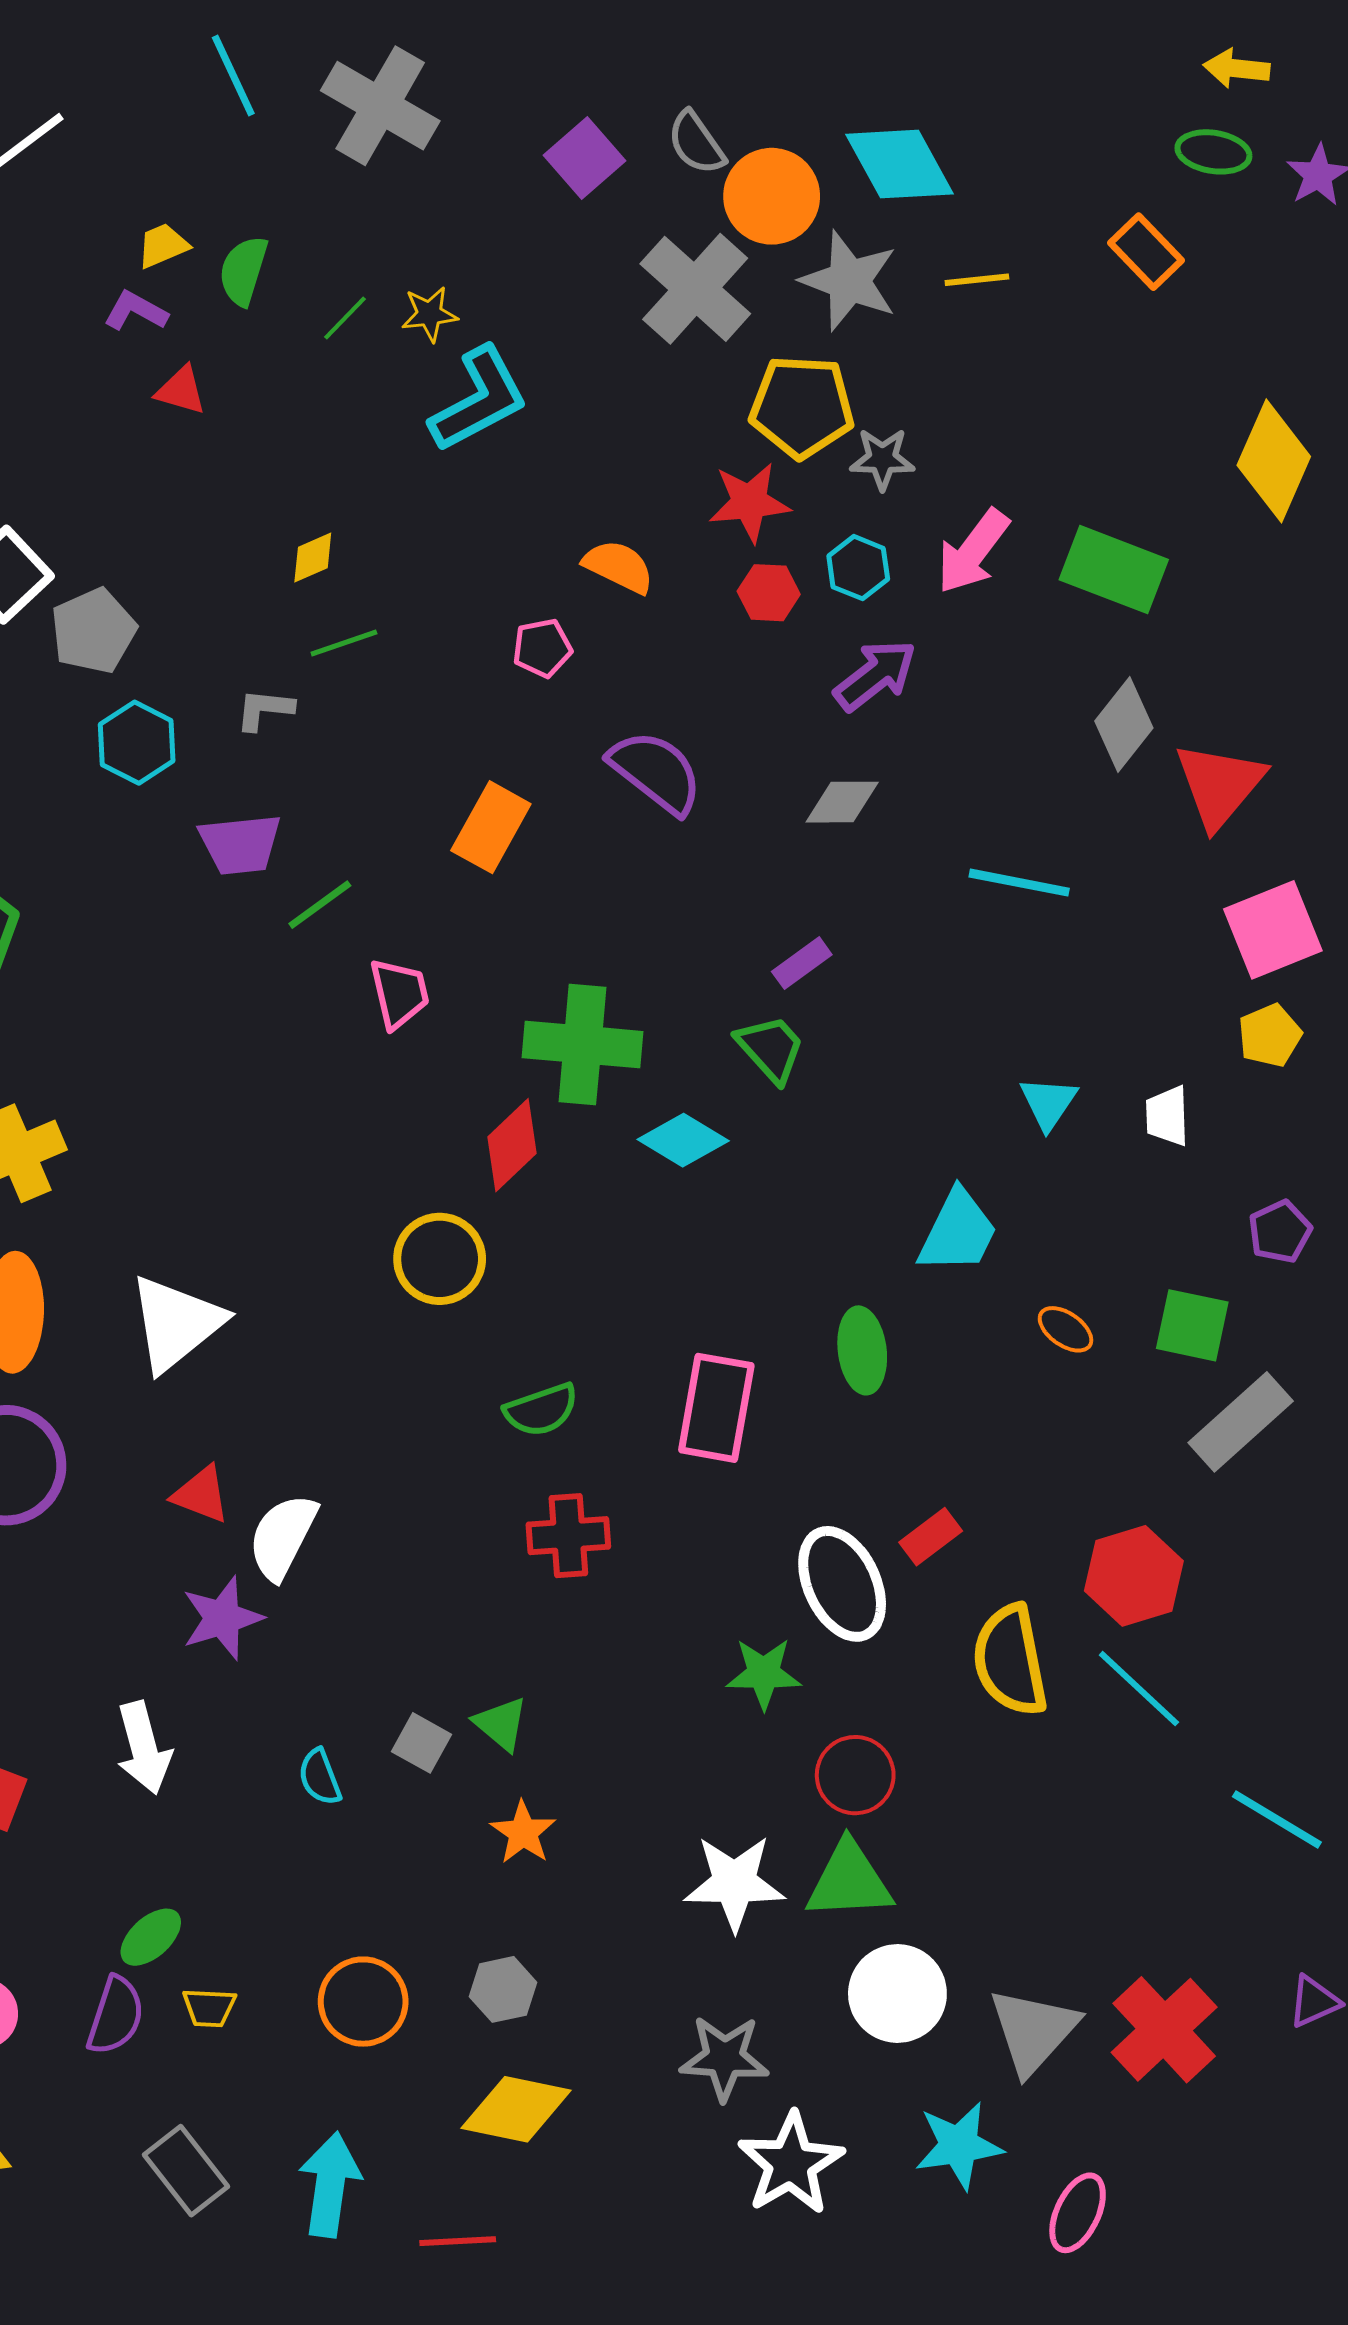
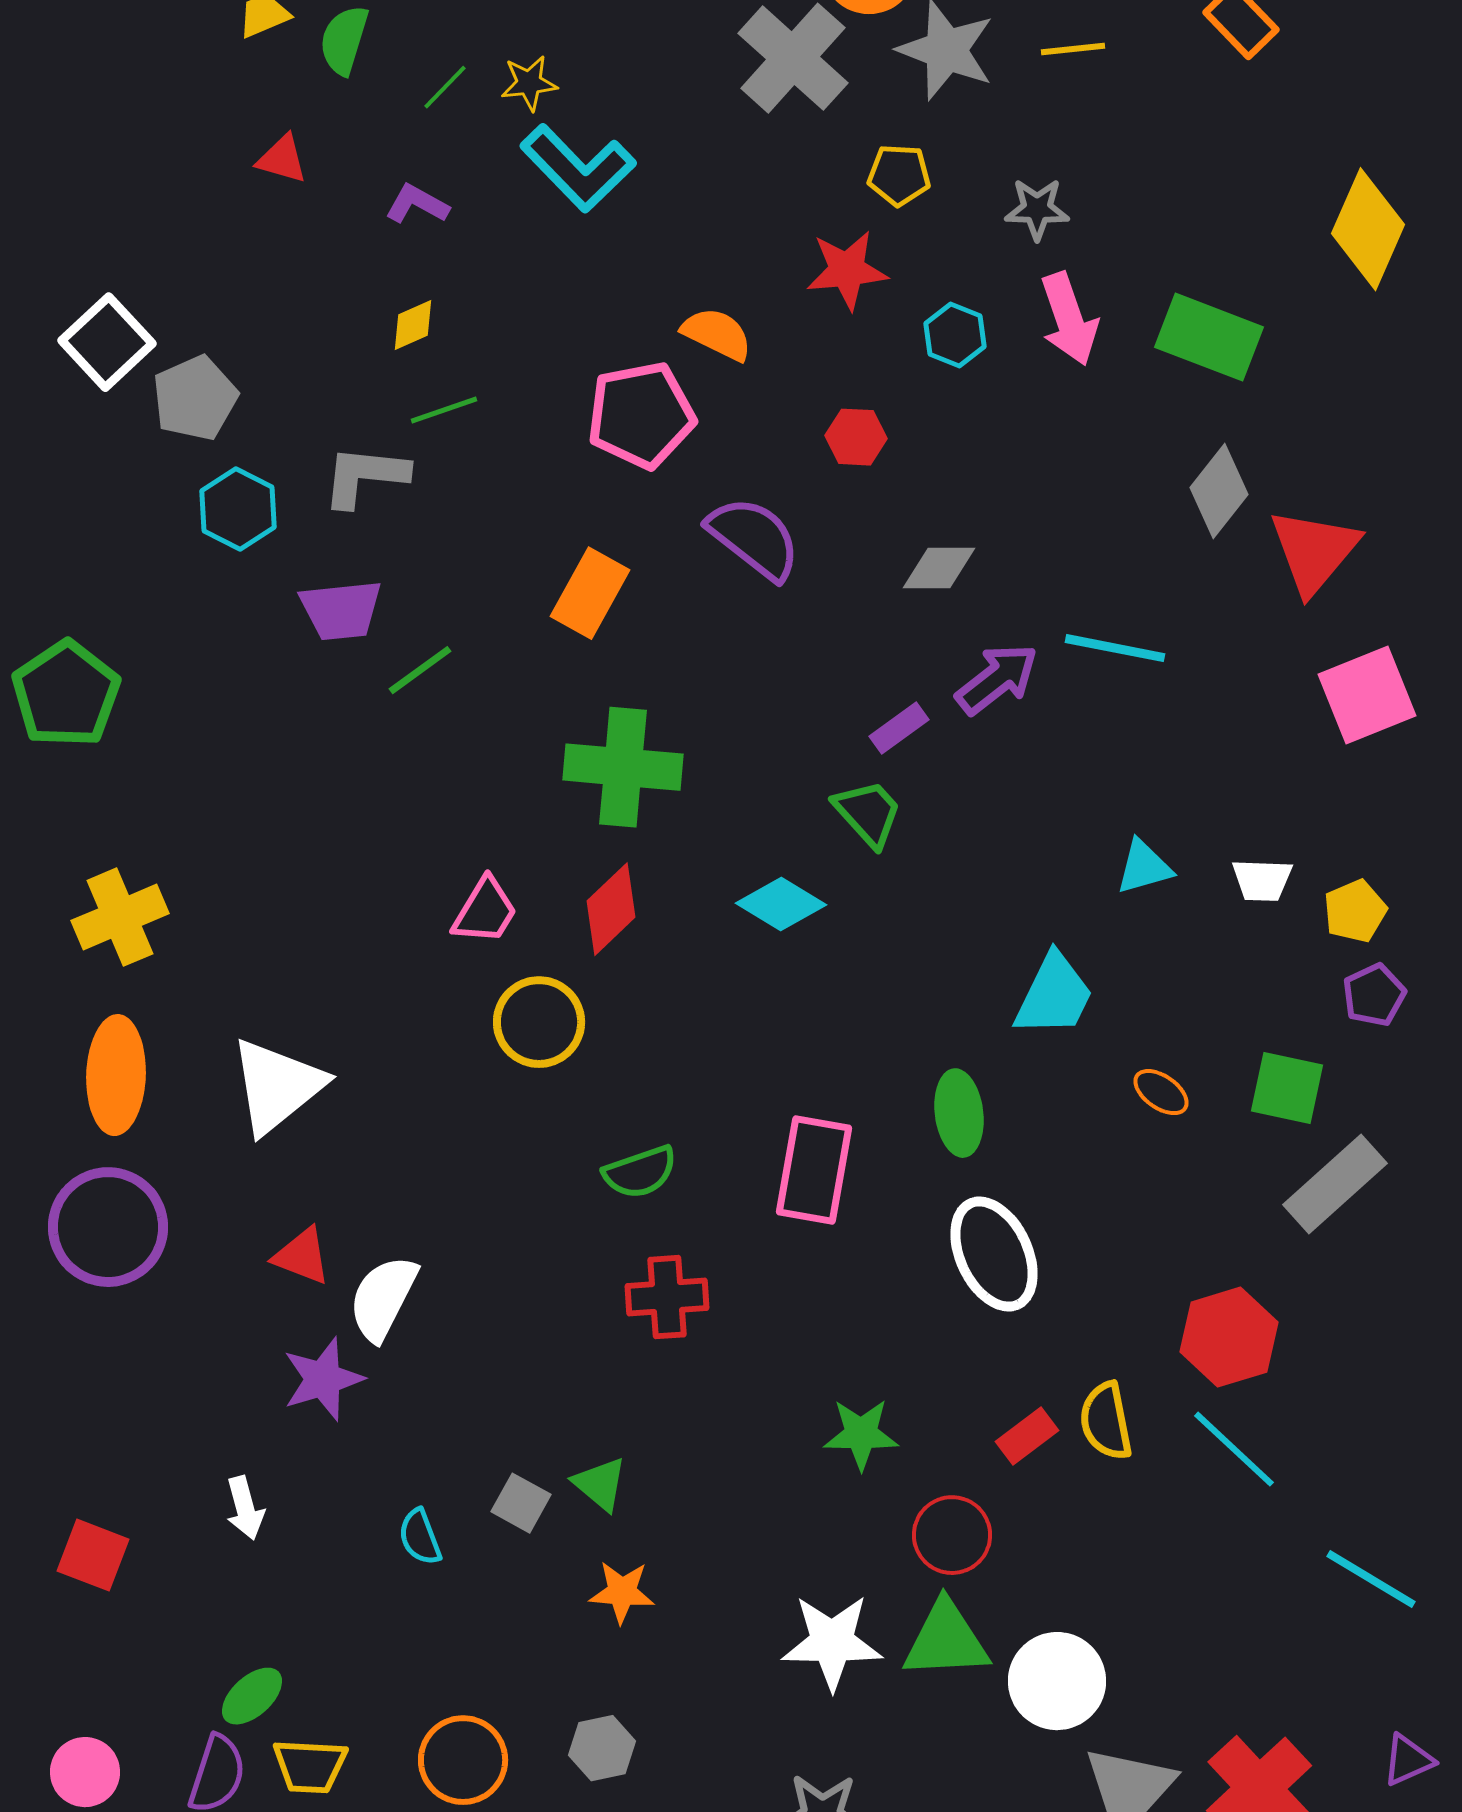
purple L-shape: (136, 311) -> (417, 204), moved
cyan L-shape: (479, 400) -> (578, 168), turned 74
yellow pentagon: (802, 407) -> (899, 175), size x0.6
gray star: (882, 459) -> (1037, 209), moved
pink arrow: (973, 551) -> (1069, 319), turned -56
red hexagon: (769, 593) -> (856, 437), moved
pink pentagon: (542, 648) -> (641, 415), size x1.8
purple arrow: (875, 675) -> (997, 679), moved
gray L-shape: (264, 709) -> (365, 476), size x1.5
pink trapezoid: (399, 993) -> (485, 911), moved, turned 44
yellow pentagon: (1270, 1035) -> (1355, 911), moved
green cross: (582, 1045) -> (623, 767), moved
cyan triangle: (1048, 1103) -> (1144, 867), turned 40
white trapezoid: (1167, 1116) -> (1262, 880), turned -86
red rectangle: (931, 1537) -> (1027, 1436), moved
white ellipse: (842, 1584) -> (994, 1254), moved
yellow semicircle: (1010, 1660) -> (1106, 1421), size x0.7
white arrow: (144, 1748) -> (245, 1508), size x0.7
orange star: (523, 1832) -> (622, 1592), turned -30
white circle: (897, 1993) -> (1057, 1681), moved
yellow trapezoid: (209, 2008) -> (310, 1766), size x1.4

